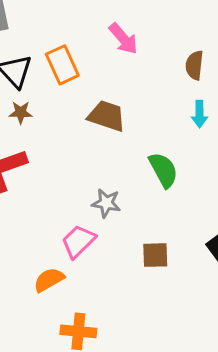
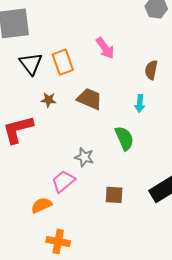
brown star: (21, 112) -> (49, 100), moved
cyan arrow: (199, 114) -> (140, 104), moved

